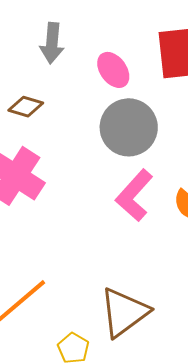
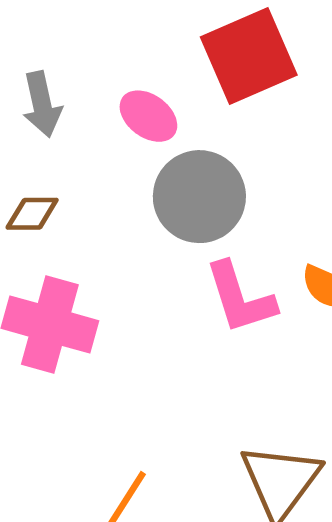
pink L-shape: (134, 195) -> (240, 298), turned -42

